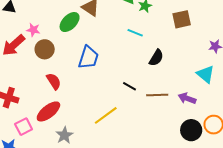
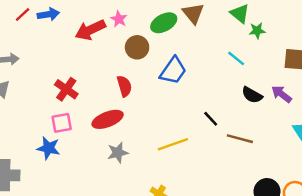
brown circle: (45, 49) -> (137, 47), moved
black semicircle: (156, 58) -> (252, 95), turned 72
purple arrow: (187, 98) -> (282, 94), moved
pink square: (24, 127) -> (62, 123), moved

